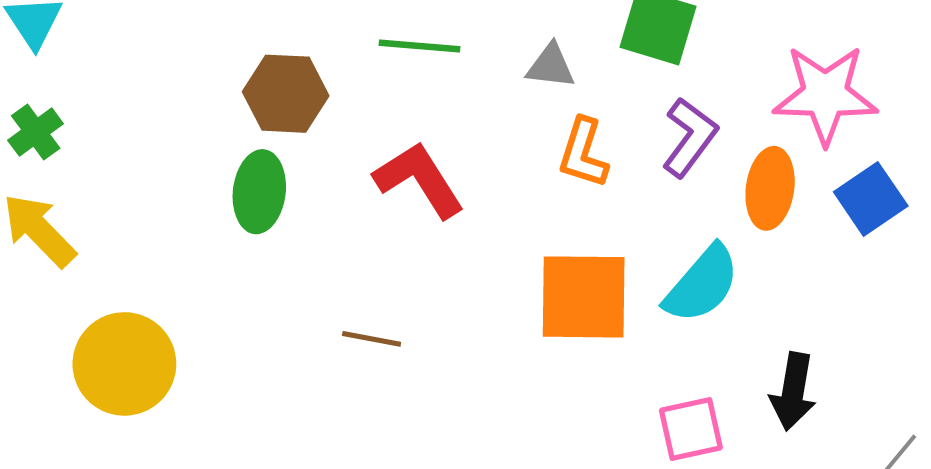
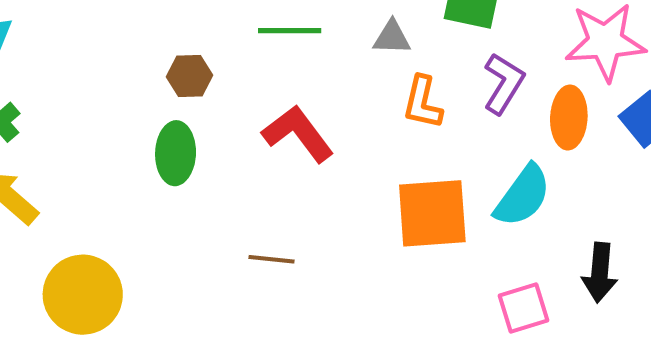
brown hexagon: (286, 94) -> (190, 76), size x0.7

